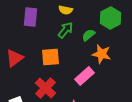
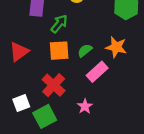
green arrow: (66, 30) -> (59, 24), moved
green semicircle: (89, 35) -> (85, 51), moved

